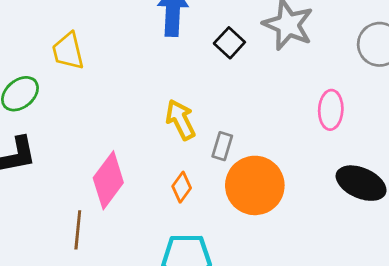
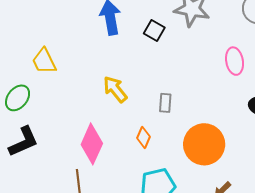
yellow arrow: (180, 120) -> (115, 89), moved
orange circle: (255, 185) -> (204, 144), moved

